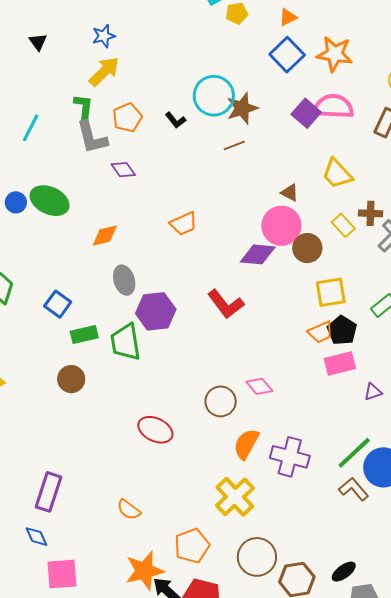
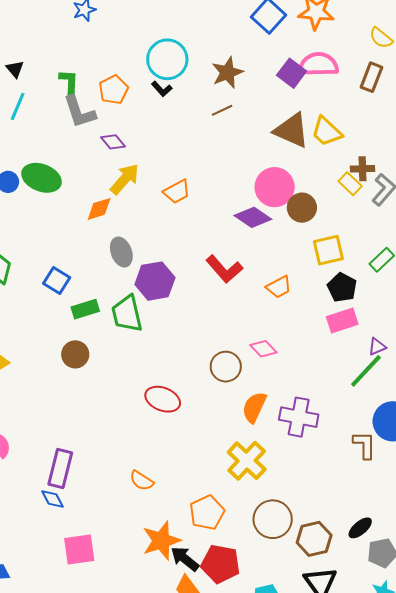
black triangle: (38, 42) -> (15, 69), moved
yellow arrow: (104, 71) -> (125, 179), moved
cyan circle: (214, 96) -> (167, 59), moved
brown triangle: (290, 193) -> (292, 130), moved, size x2.0
yellow rectangle: (343, 225) -> (350, 184), moved
purple diamond: (258, 254) -> (253, 217), turned 33
orange trapezoid: (320, 332) -> (279, 287), moved
green line: (354, 453) -> (366, 371), moved
brown L-shape: (354, 489) -> (364, 445), turned 44
blue diamond: (36, 537) -> (53, 499), moved

